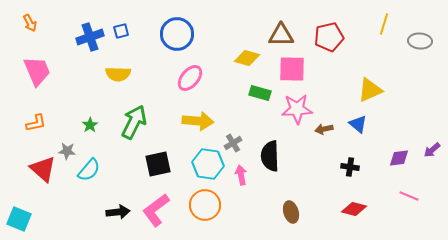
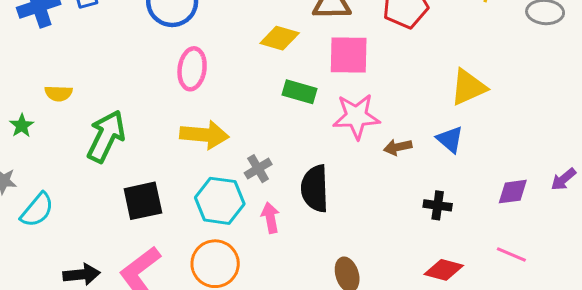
yellow semicircle: (118, 74) -> (59, 93), moved, size x0.7
pink ellipse: (190, 78) -> (192, 69), turned -32
green star: (90, 125) -> (22, 126), moved
pink line: (409, 196) -> (511, 255), moved

